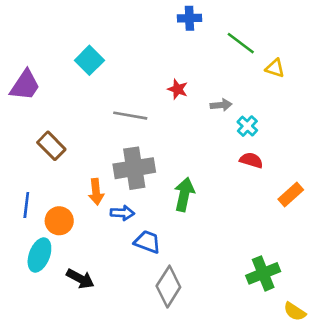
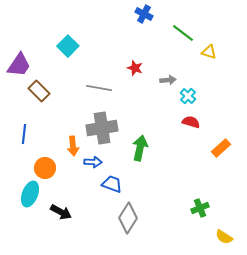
blue cross: (189, 18) -> (144, 14), turned 30
brown rectangle: (51, 146) -> (39, 91), moved
blue line: (26, 205) -> (24, 134), moved
green cross: (263, 273) -> (200, 208), size x0.7

